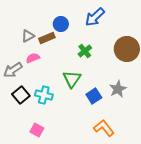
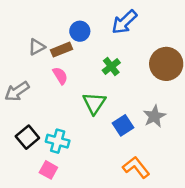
pink semicircle: (33, 58) -> (60, 76), moved, turned 80
black square: (21, 95) -> (27, 137), moved
cyan cross: (44, 95) -> (58, 141), moved

